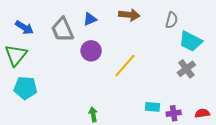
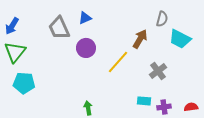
brown arrow: (129, 15) -> (140, 39), moved, turned -66
blue arrow: (24, 28) -> (12, 26), moved, turned 90
gray cross: (186, 69) -> (158, 71), moved

